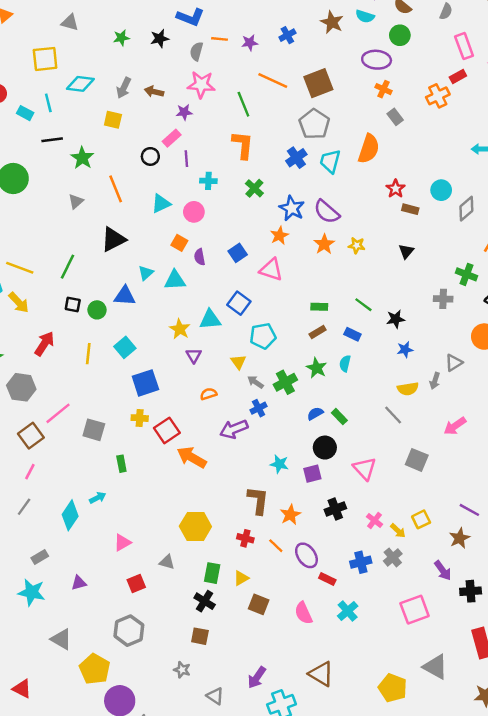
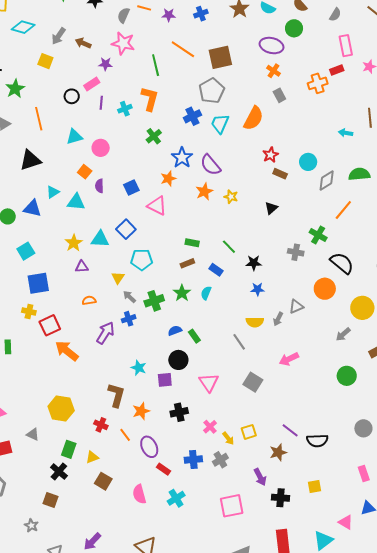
cyan cross: (208, 181) -> (125, 109), moved, turned -32
purple triangle: (194, 355) -> (82, 267), turned 48
purple arrow: (234, 429) -> (105, 333), turned 135

